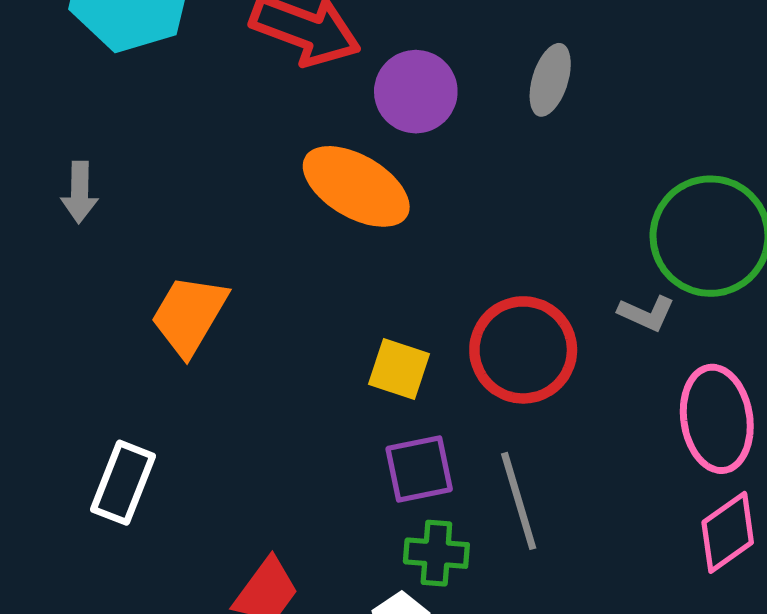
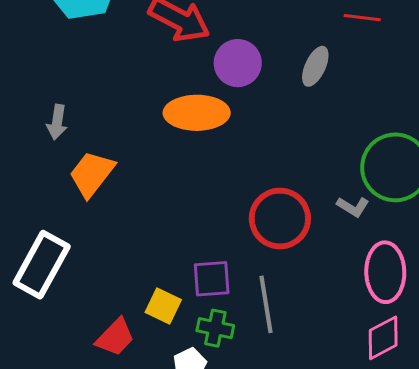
orange ellipse: (356, 186) -> (197, 113), turned -38
gray arrow: (80, 192) -> (57, 122), moved
yellow square: (399, 369) -> (163, 306), moved
white rectangle: (123, 483) -> (42, 265), size x1.4

